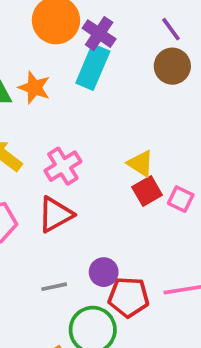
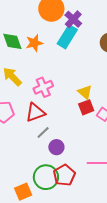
orange star: (34, 88) -> (34, 43), turned 30
gray line: (54, 287) -> (43, 133), moved, turned -40
red pentagon: (129, 297) -> (64, 175), moved, turned 30

